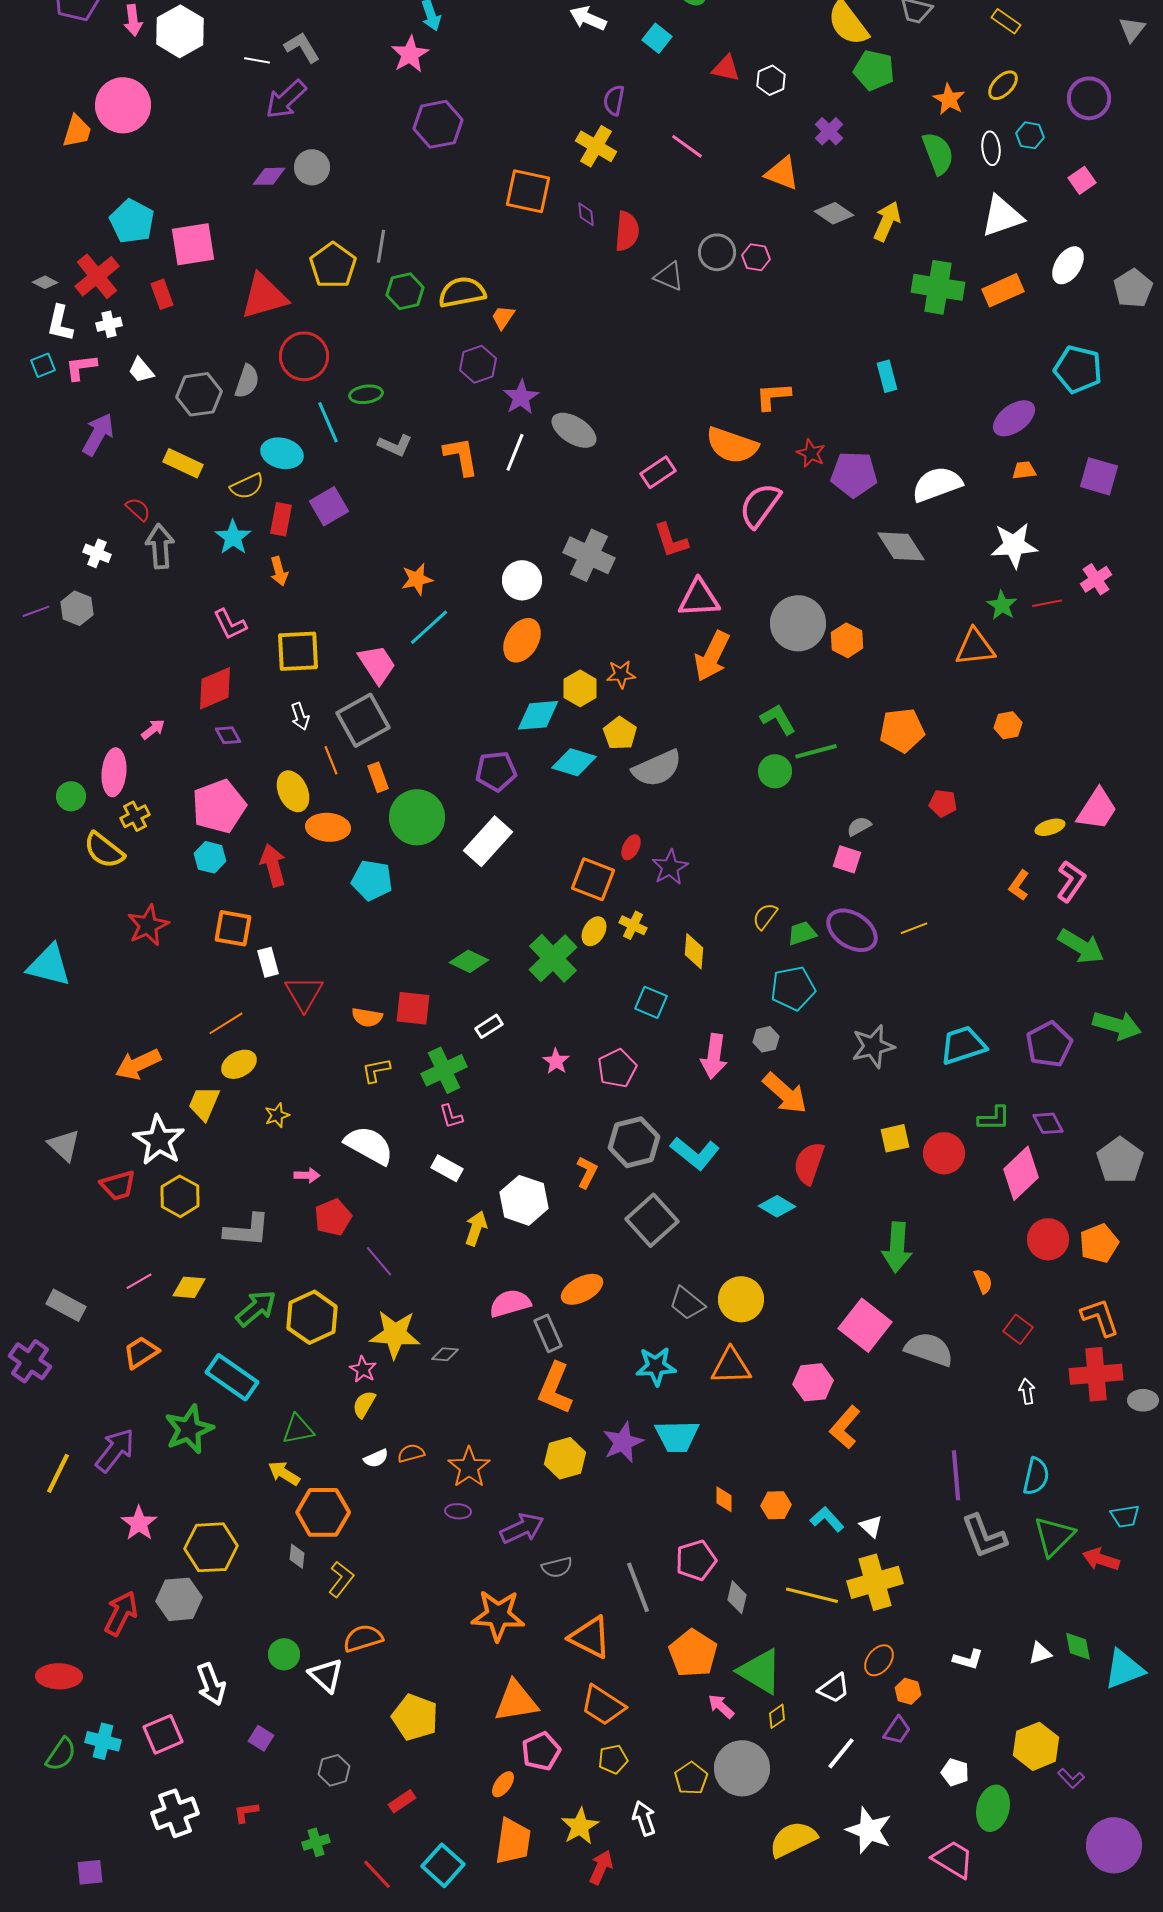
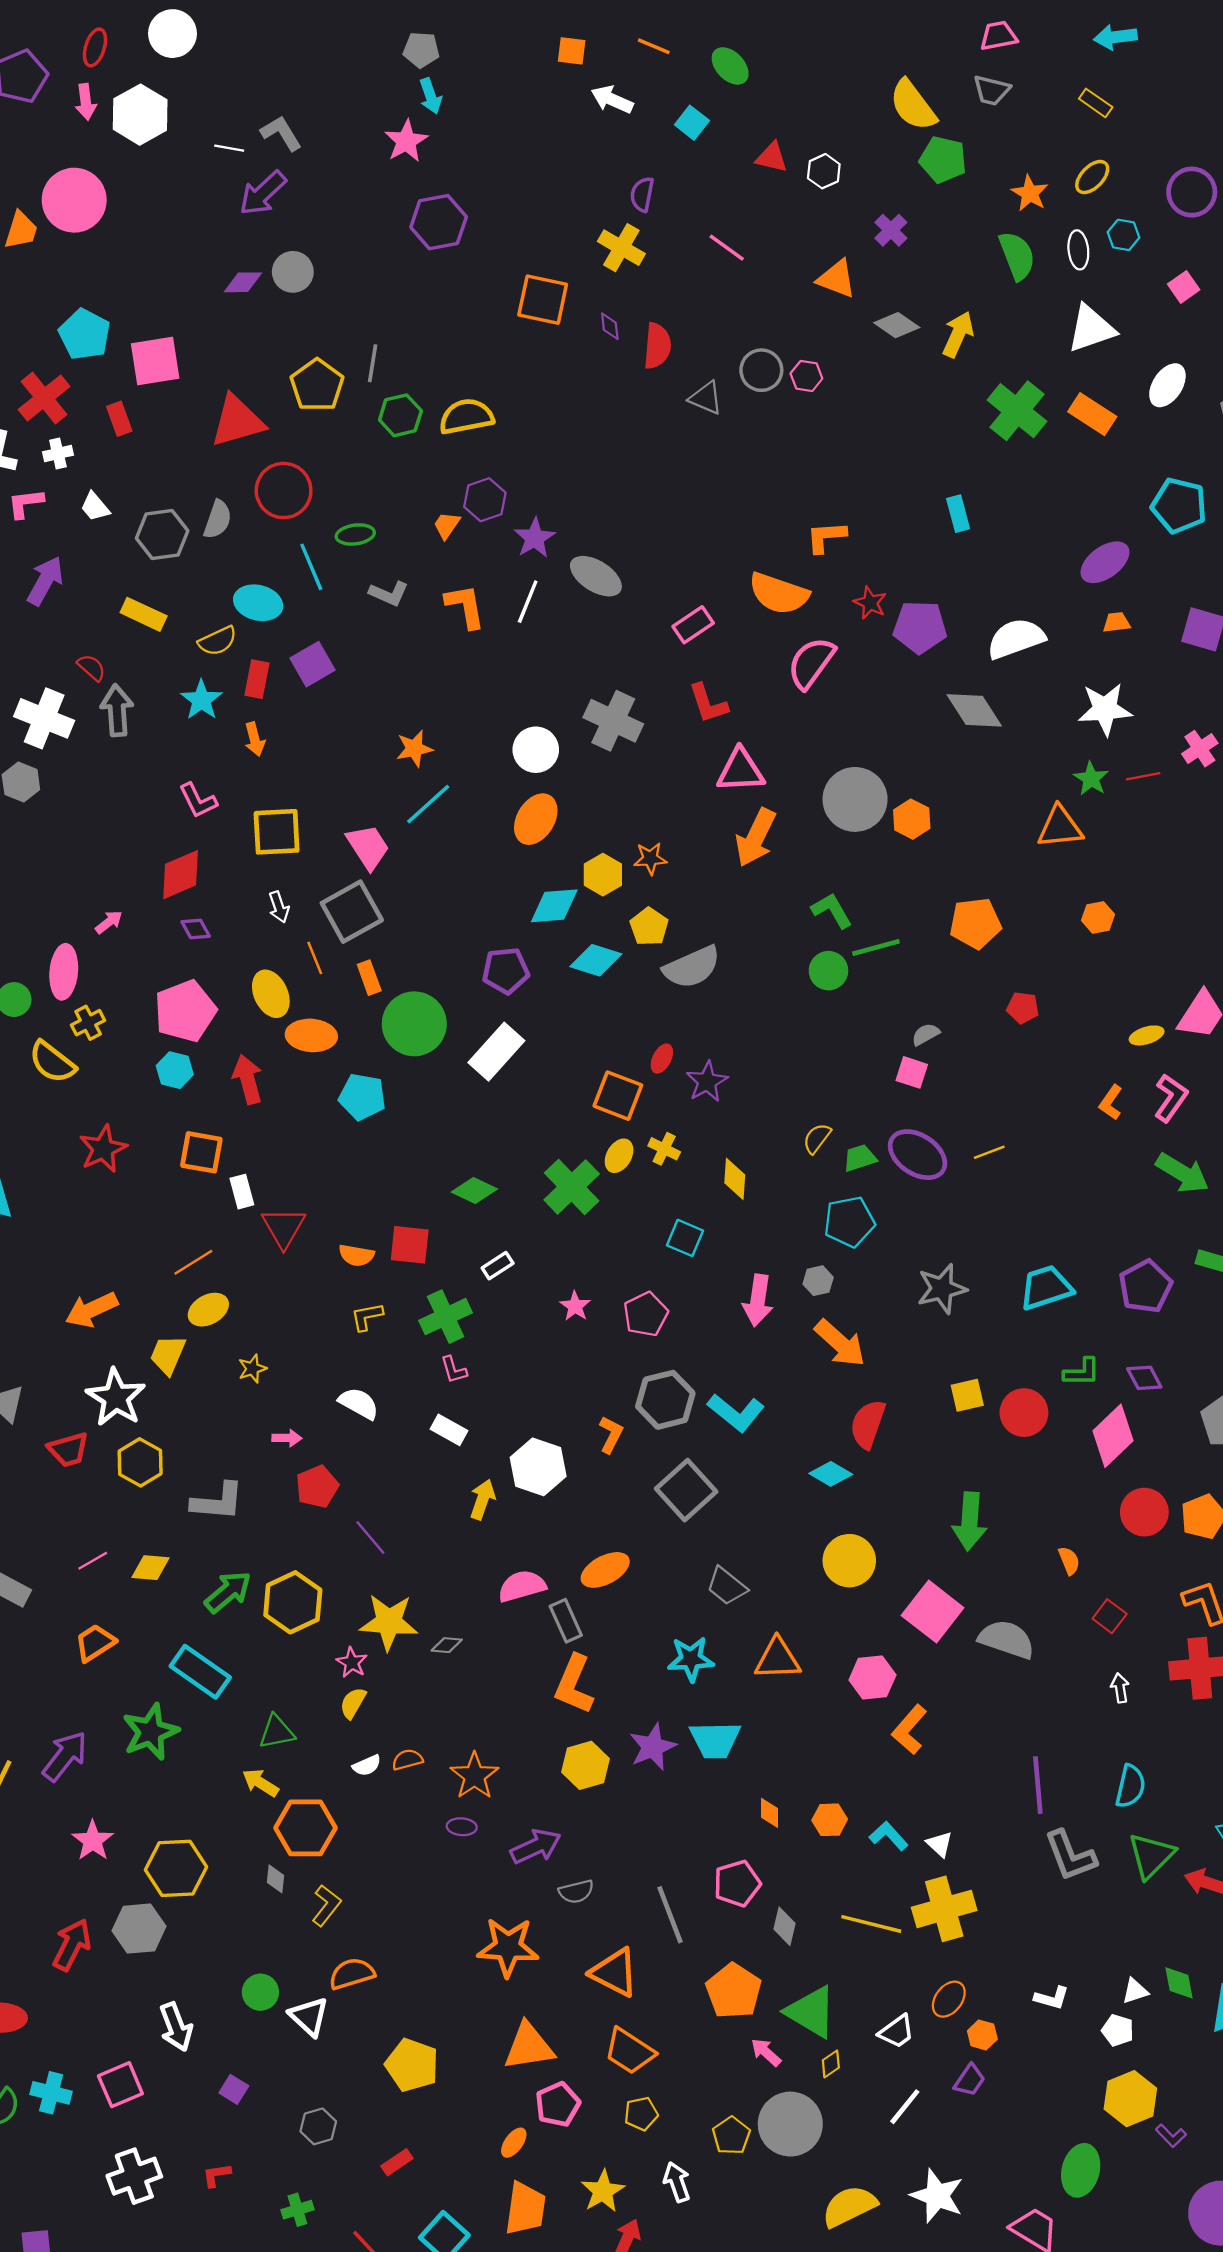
green cross: (938, 287) -> (1017, 411), turned 30
orange rectangle: (1003, 290) -> (1092, 414), turned 57
orange trapezoid: (503, 317) -> (447, 525), moved
white cross: (97, 553) -> (44, 718), size x1.8
white semicircle: (369, 1145) -> (359, 1403), size x0.7
yellow circle: (741, 1299) -> (849, 1561), moved
white pentagon: (955, 1772) -> (1118, 2030), moved

